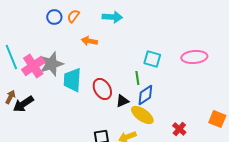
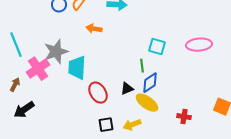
pink cross: (33, 66) -> (38, 69), moved
red ellipse: (102, 89) -> (98, 93), moved
black arrow: (23, 104) -> (24, 110), moved
red cross: (179, 129) -> (184, 117), turned -32

